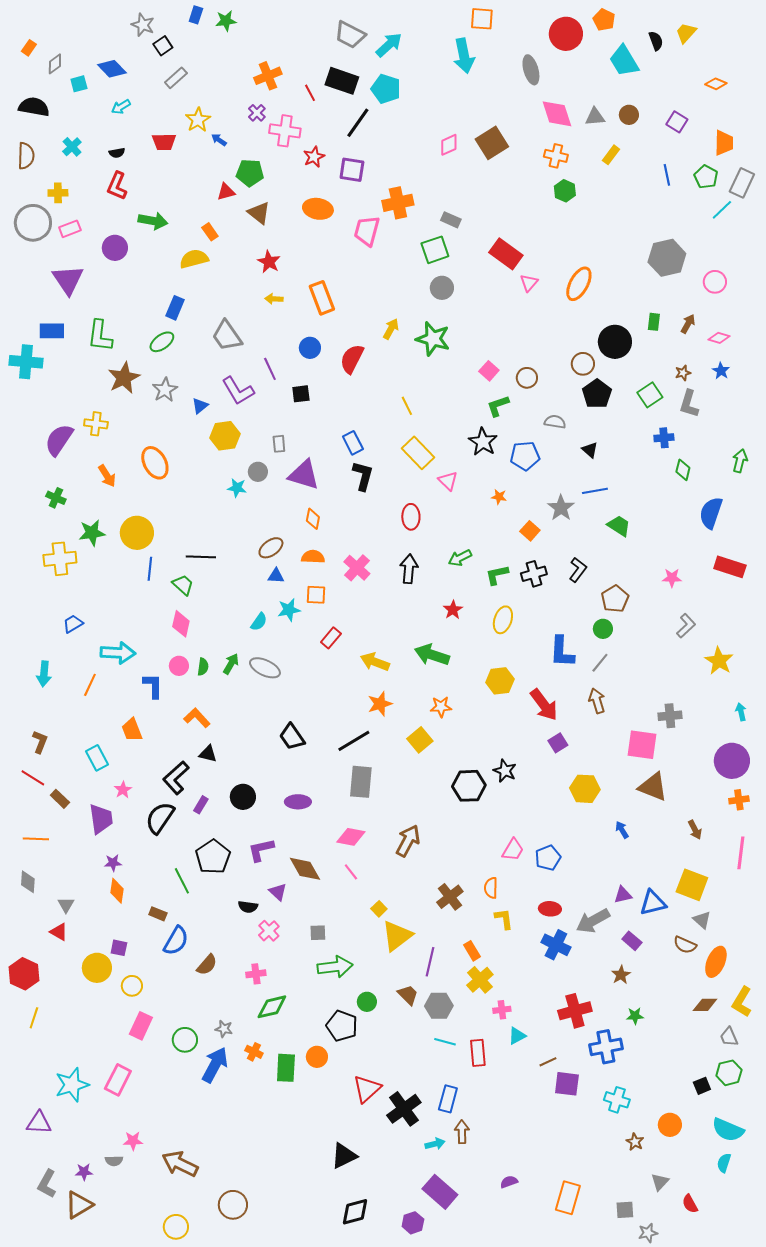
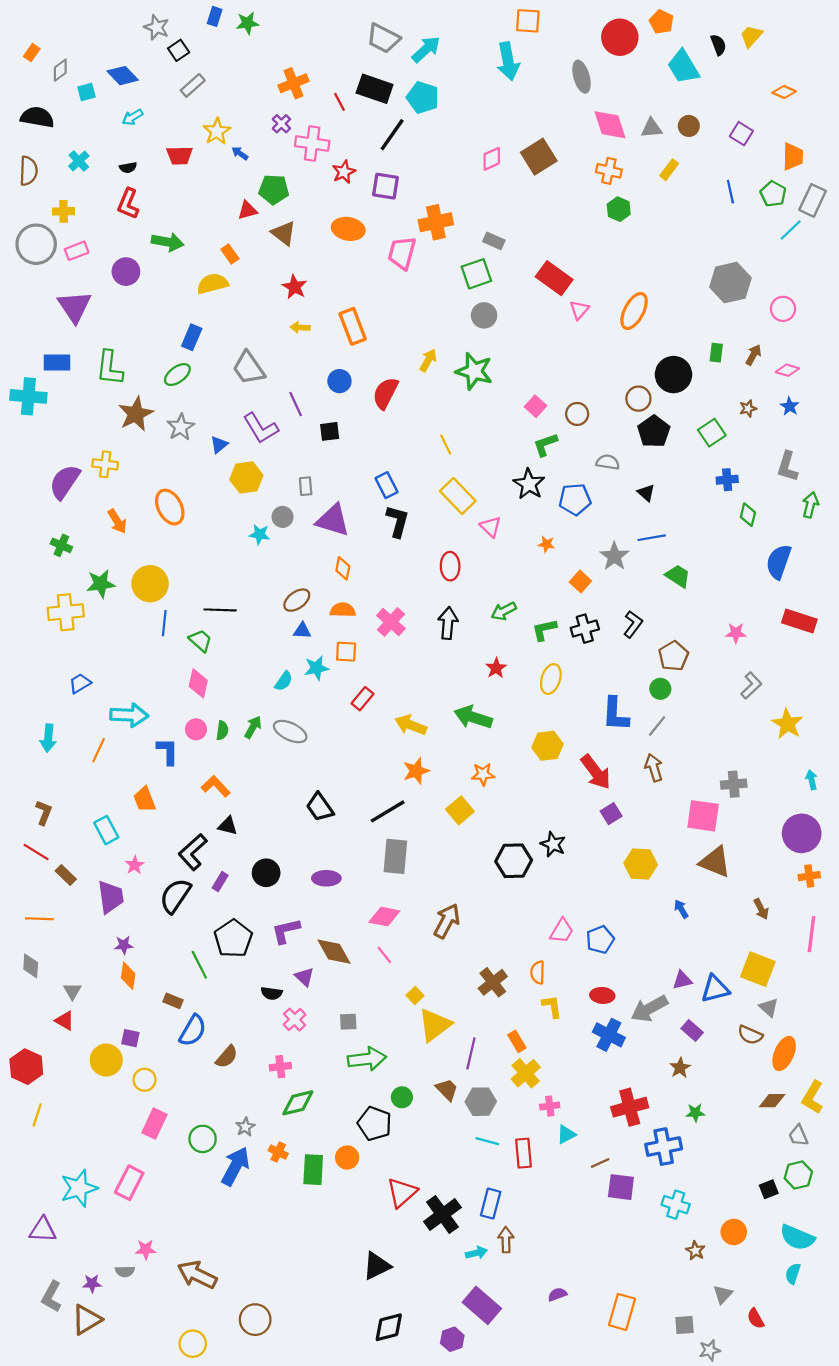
gray L-shape: (689, 404) -> (787, 467), moved
gray star: (224, 1029) -> (245, 1127), turned 30

